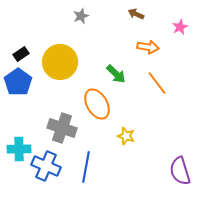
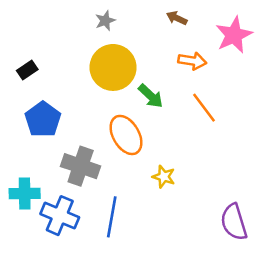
pink star: (180, 27) -> (234, 35), size x1.8
yellow circle: (60, 62) -> (113, 67), moved
blue pentagon: (18, 82) -> (43, 119), moved

